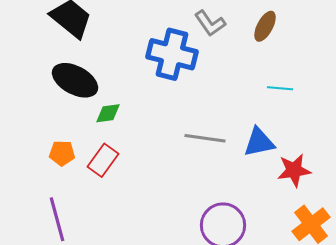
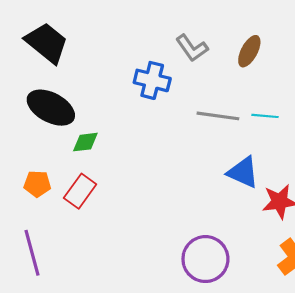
blue cross: (172, 54) -> (152, 80), size x0.7
gray line: (205, 138) -> (218, 116), moved
blue triangle: (259, 142) -> (243, 172), turned 36

